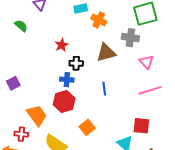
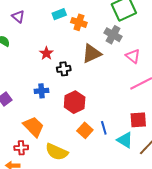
gray cross: (130, 38) -> (113, 35), turned 30
blue cross: (67, 80) -> (42, 91), moved
blue line: (104, 89) -> (104, 128), moved
red hexagon: (64, 101) -> (75, 102), moved

